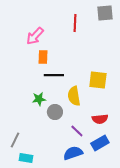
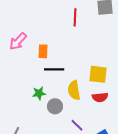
pink arrow: (35, 36) -> (18, 41), moved
red semicircle: (100, 119) -> (100, 97), moved

